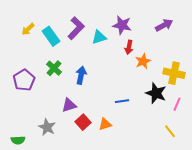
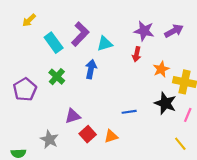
purple star: (122, 25) -> (144, 31), moved
yellow arrow: (28, 29) -> (29, 20), moved
orange star: (143, 61) -> (161, 69), moved
blue arrow: (81, 75) -> (91, 69), moved

